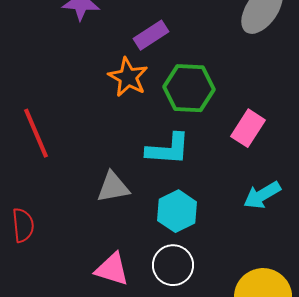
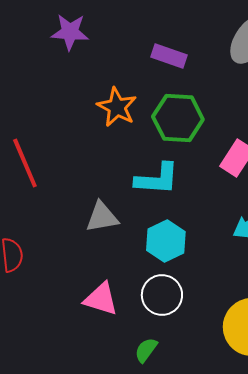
purple rectangle: (151, 35) -> (169, 56), moved, turned 52

